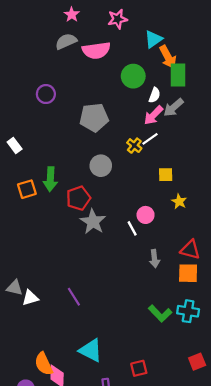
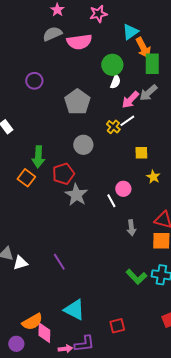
white semicircle: (154, 95) -> (115, 82), moved
gray pentagon: (94, 118) -> (77, 102), turned -30
orange square: (27, 189) -> (26, 178), moved, turned -36
orange semicircle: (44, 364) -> (32, 322), turned -95

